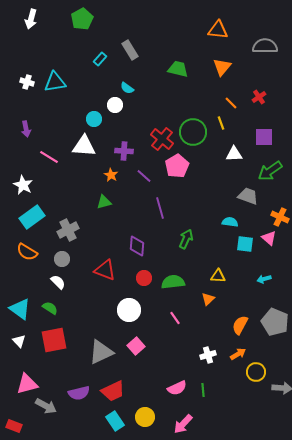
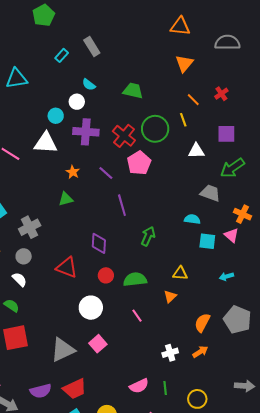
green trapezoid: (178, 69) -> (133, 91), moved
purple cross: (124, 151) -> (86, 132), moved, size x1.4
yellow circle: (256, 372) -> (197, 399), moved

